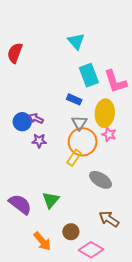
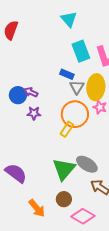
gray triangle: (79, 123) -> (77, 87), moved
gray ellipse: (101, 180) -> (87, 164), moved
green triangle: (51, 200) -> (64, 169), moved, size x1.4

